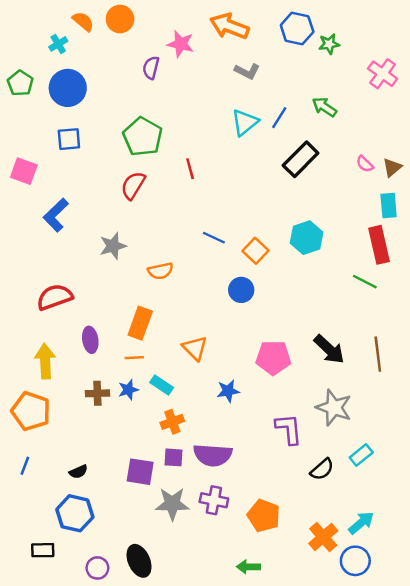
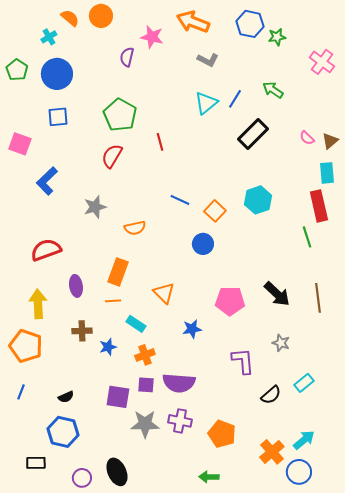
green line: (365, 282) -> (307, 237), turned 45
blue star: (128, 390) -> (108, 347), moved
gray star: (334, 408) -> (281, 343), size x0.6

